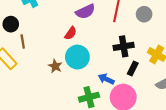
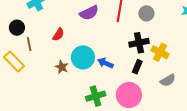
red semicircle: (71, 33) -> (58, 34), moved
black cross: (124, 46) -> (139, 43), moved
blue arrow: (106, 79) -> (105, 63), moved

